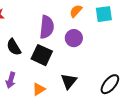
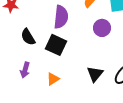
purple circle: (74, 38) -> (102, 28), moved
black triangle: (69, 81) -> (95, 74), moved

